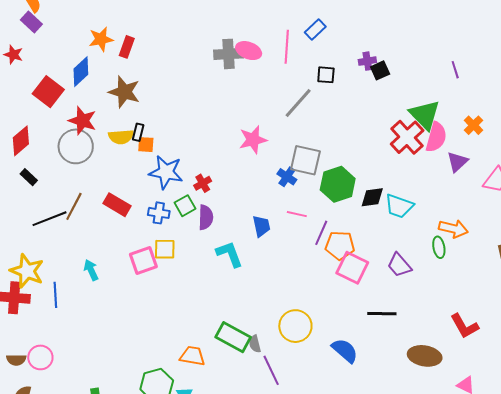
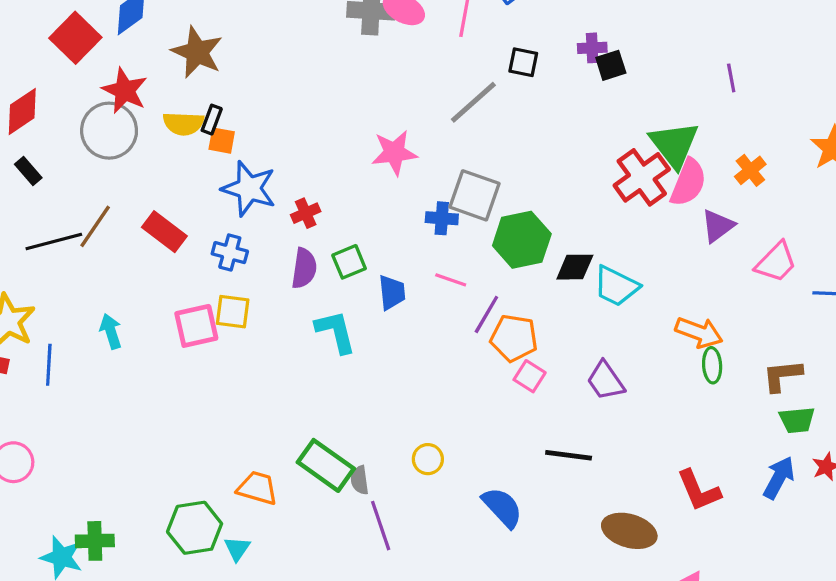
blue cross: (287, 177) -> (442, 218), turned -36
green square: (185, 206) -> (349, 262), moved
green ellipse: (439, 247) -> (712, 365), moved
pink square: (352, 268) -> (530, 376), size x0.6
yellow circle: (295, 326) -> (428, 459), size x0.6

